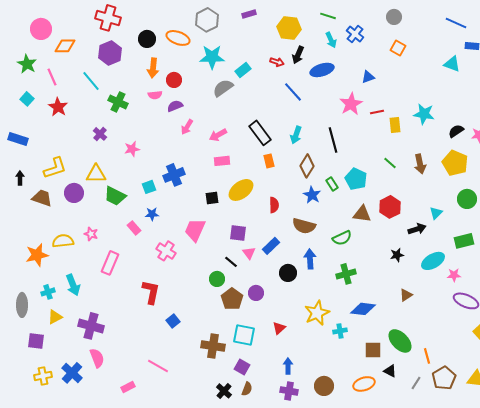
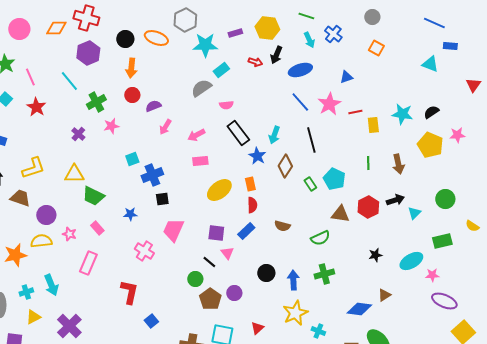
purple rectangle: (249, 14) -> (235, 33), moved
orange diamond: (65, 46) -> (56, 28), moved
cyan star: (212, 57) -> (205, 45), moved
red circle: (174, 80) -> (132, 95), moved
blue line: (293, 92) -> (300, 102), moved
pink semicircle: (155, 95) -> (226, 105), moved
green cross: (118, 102) -> (96, 102), turned 36
black semicircle: (456, 131) -> (431, 112), moved
pink star: (132, 149) -> (111, 126), moved
orange rectangle: (269, 161) -> (250, 184), moved
green line: (390, 163) -> (368, 163), turned 48
yellow pentagon: (455, 163) -> (430, 145), moved
cyan square: (149, 187) -> (132, 159), moved
purple circle: (74, 193) -> (46, 215), moved
blue star: (312, 195) -> (257, 156), moved
black square: (212, 198) -> (162, 199), moved
brown semicircle: (304, 226) -> (282, 226), size x0.7
pink rectangle: (134, 228) -> (97, 228), moved
black arrow: (417, 229) -> (395, 200), moved
blue rectangle: (271, 246) -> (246, 231), moved
blue arrow: (310, 259) -> (293, 280), moved
blue diamond: (363, 309) -> (359, 309), moved
purple cross: (91, 326) -> (69, 326), turned 30
cyan cross: (340, 331) -> (318, 331), turned 32

